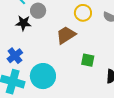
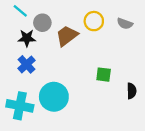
brown trapezoid: (66, 35) -> (67, 36), moved
blue cross: (15, 56) -> (27, 64), moved

